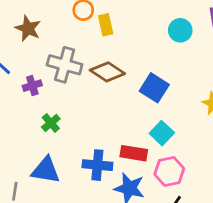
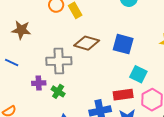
gray cross: (65, 65) -> (59, 61), moved
purple cross: (32, 86) -> (39, 83), moved, turned 32

